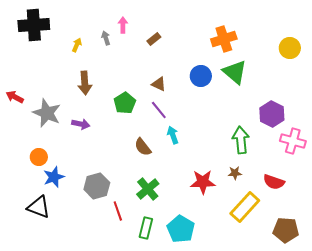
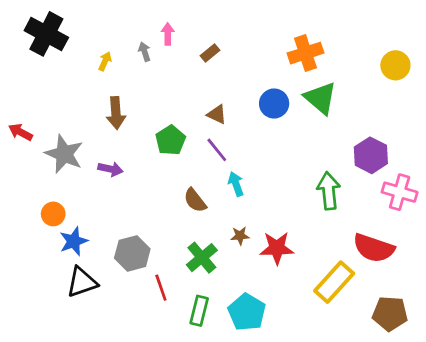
black cross: (34, 25) -> (46, 34), turned 32
brown star: (235, 173) -> (240, 236), moved
red semicircle: (274, 182) -> (374, 248), size x1.4
black triangle: (39, 207) -> (82, 282), moved, turned -40

